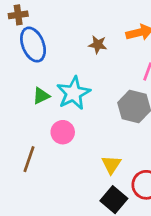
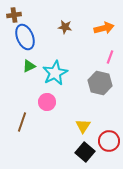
brown star: (98, 45) -> (65, 27), moved
green triangle: (41, 96) -> (29, 66), moved

